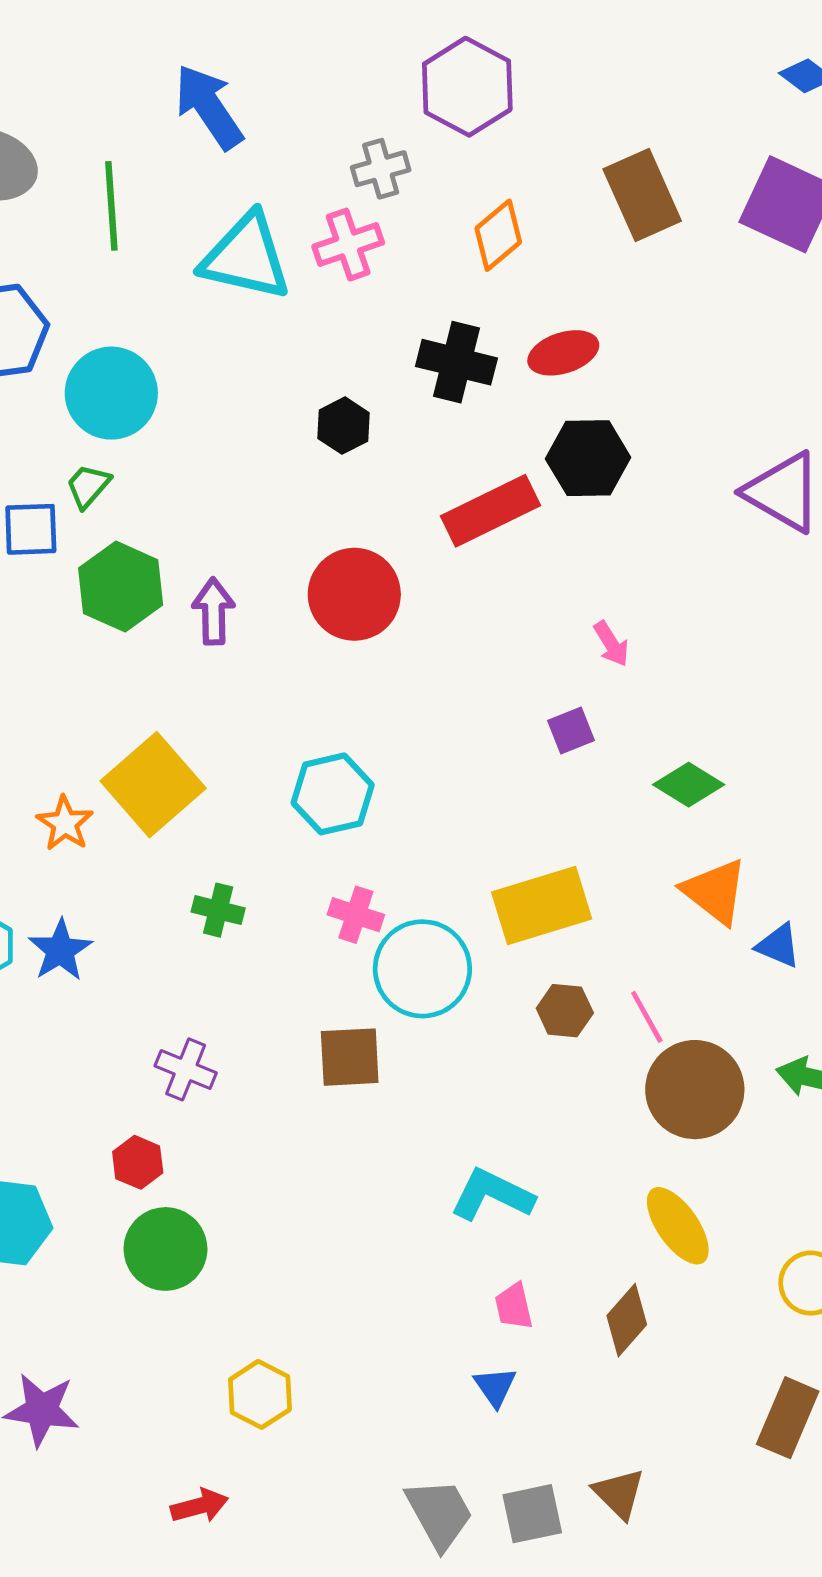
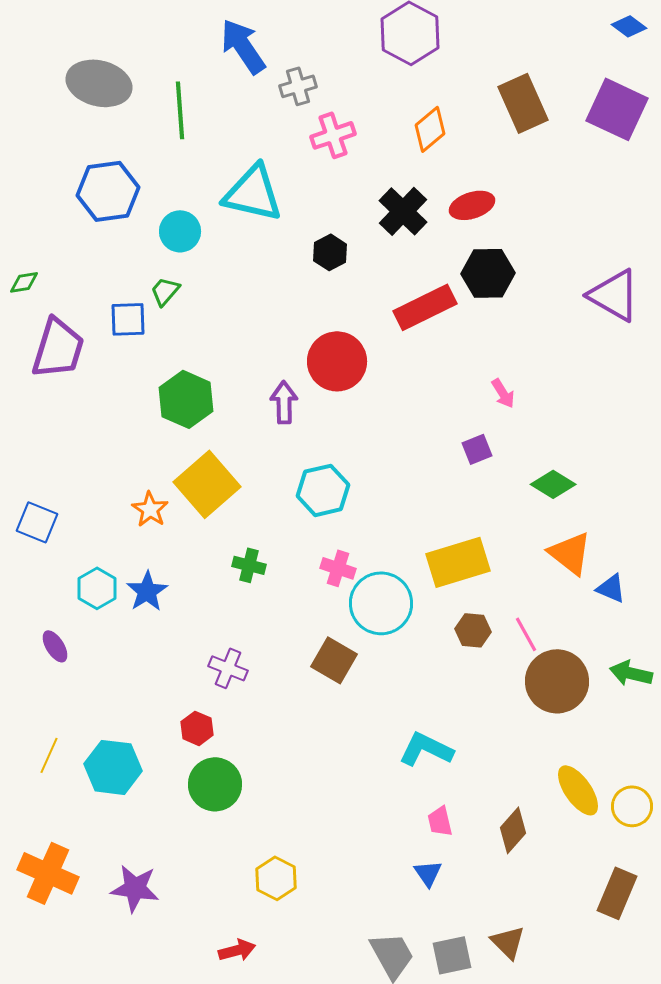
gray cross: (381, 169) -> (298, 86), moved
cyan triangle: (246, 257) -> (253, 193), moved
black cross: (456, 362) -> (403, 211), turned 30
cyan circle: (111, 393) -> (180, 231), size x0.7
green hexagon: (121, 587) -> (186, 399), moved
purple arrow: (213, 611) -> (284, 402), moved
brown square: (350, 1057) -> (334, 660), turned 33
yellow ellipse: (678, 1226) -> (578, 790), moved

